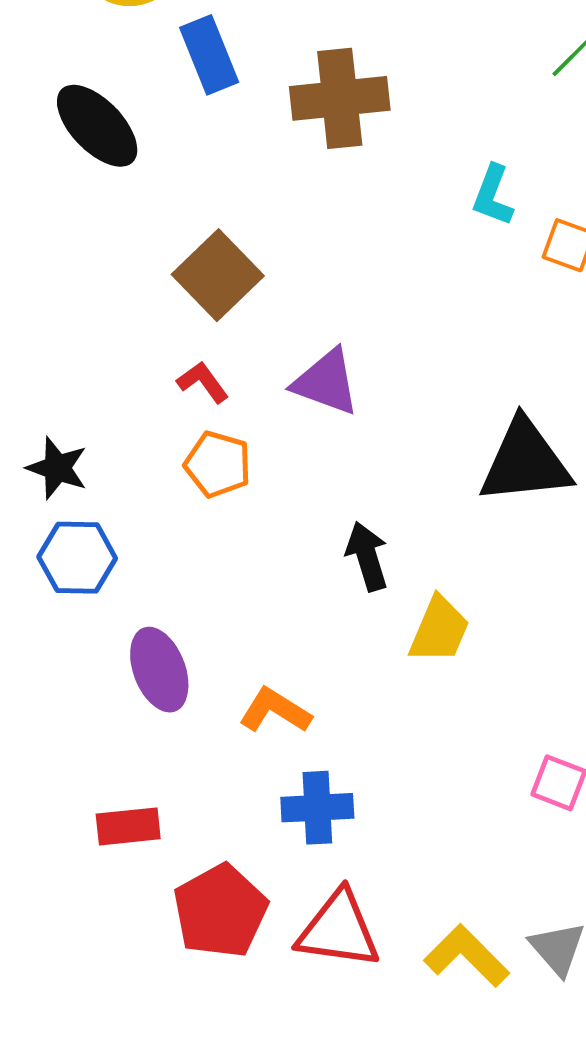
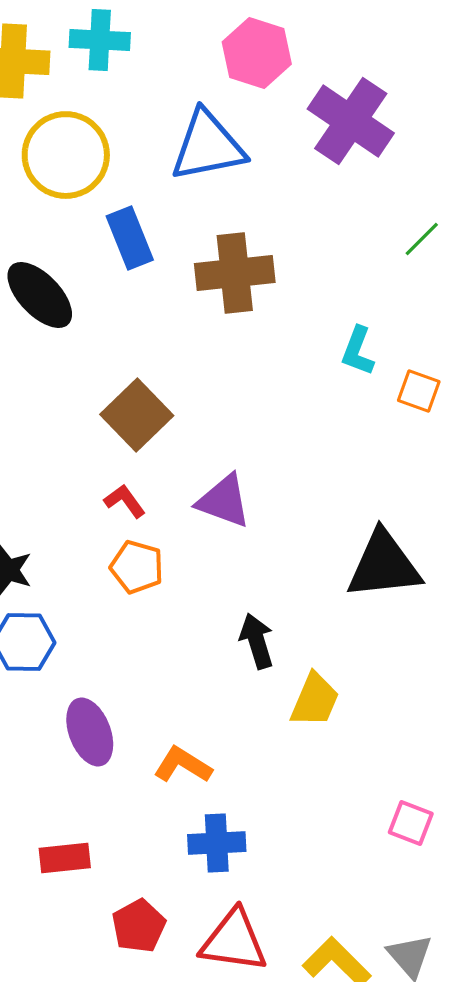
red pentagon: (220, 911) -> (139, 926), size x0.7

